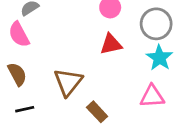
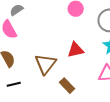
red triangle: (111, 44) -> (76, 50), moved

